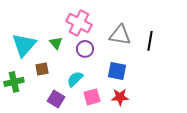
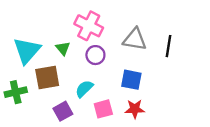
brown square: (42, 69) -> (47, 77), size x1.6
purple square: (56, 99) -> (63, 111), turned 30

